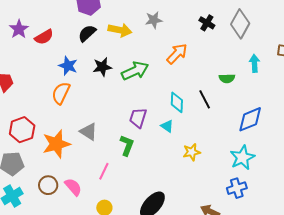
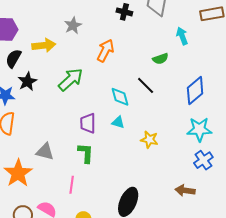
black star: (102, 67) -> (27, 82), moved
yellow star: (192, 152) -> (149, 140), turned -30
cyan star: (242, 158) -> (199, 129), turned -30

